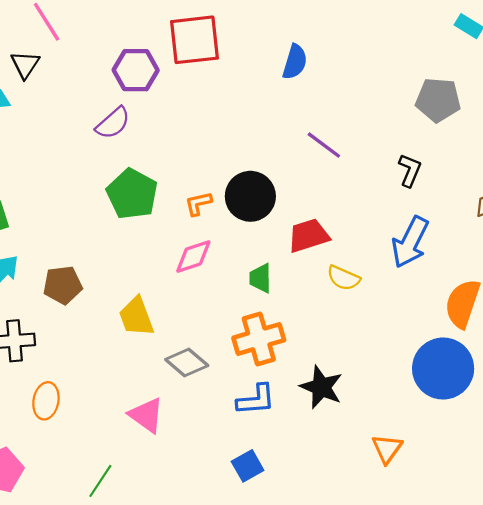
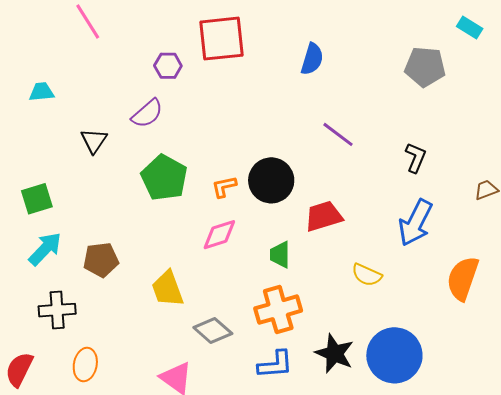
black triangle: (25, 65) -> (94, 141), moved
purple hexagon: (136, 70) -> (168, 66), size x0.7
gray pentagon: (438, 100) -> (425, 67), moved
yellow semicircle: (343, 278) -> (367, 275), moved
blue circle: (443, 369) -> (394, 355), moved

